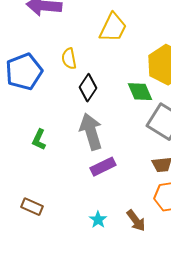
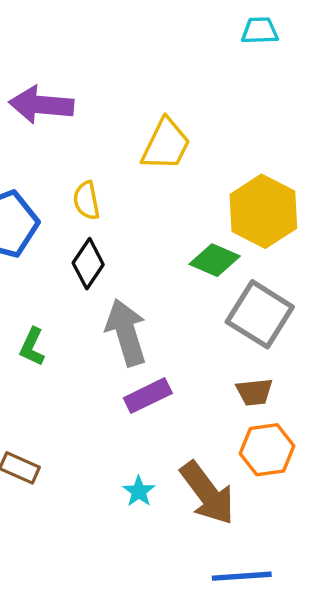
black diamond: (88, 88) -> (88, 264), moved
green diamond: (140, 92) -> (215, 260), turned -44
brown arrow: (136, 221) -> (207, 493), size x1.6

